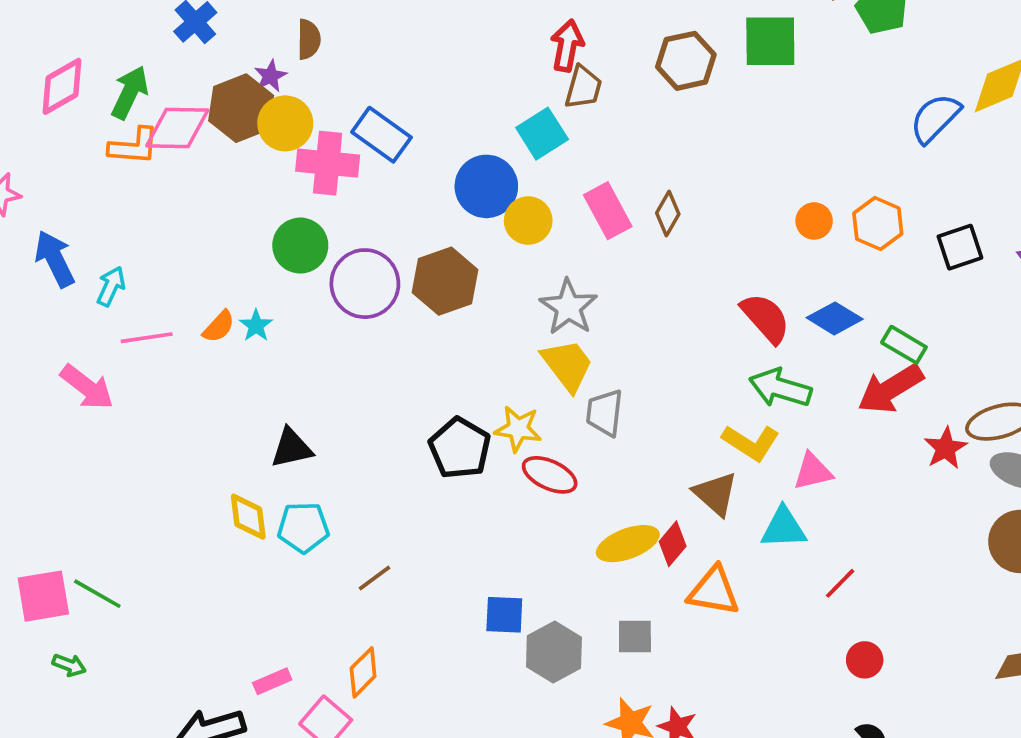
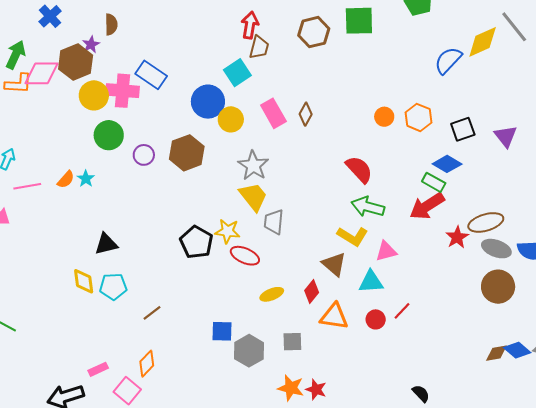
yellow circle: (285, 123) -> (94, 95), moved
purple circle: (365, 284) -> (144, 155), size x0.6
blue diamond: (835, 318) -> (447, 164), moved
yellow ellipse: (628, 544) -> (272, 294), moved, size x0.7
red circle: (865, 660) -> (376, 319), moved

